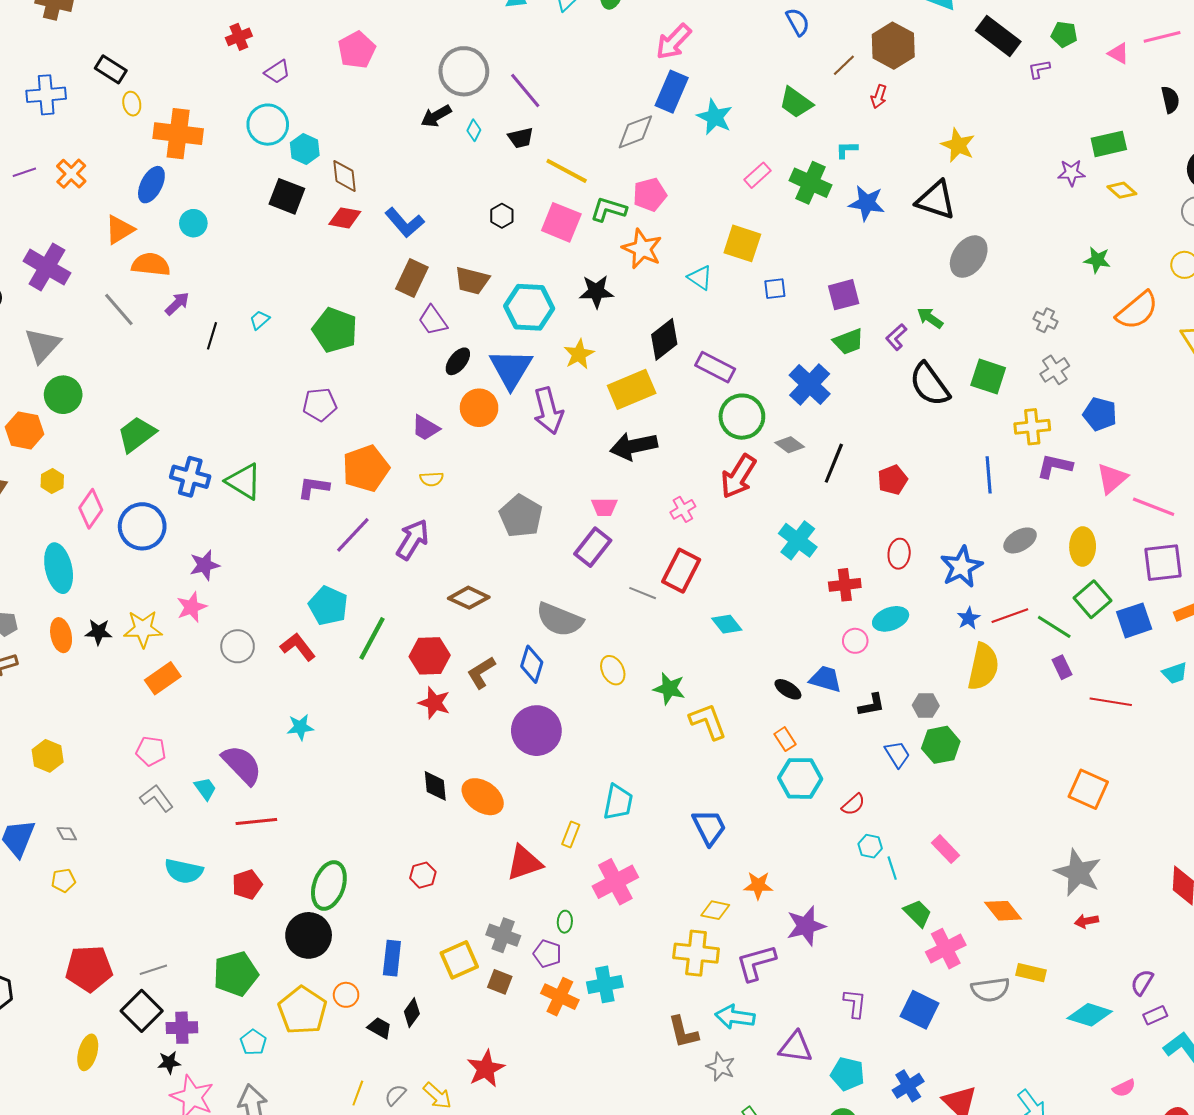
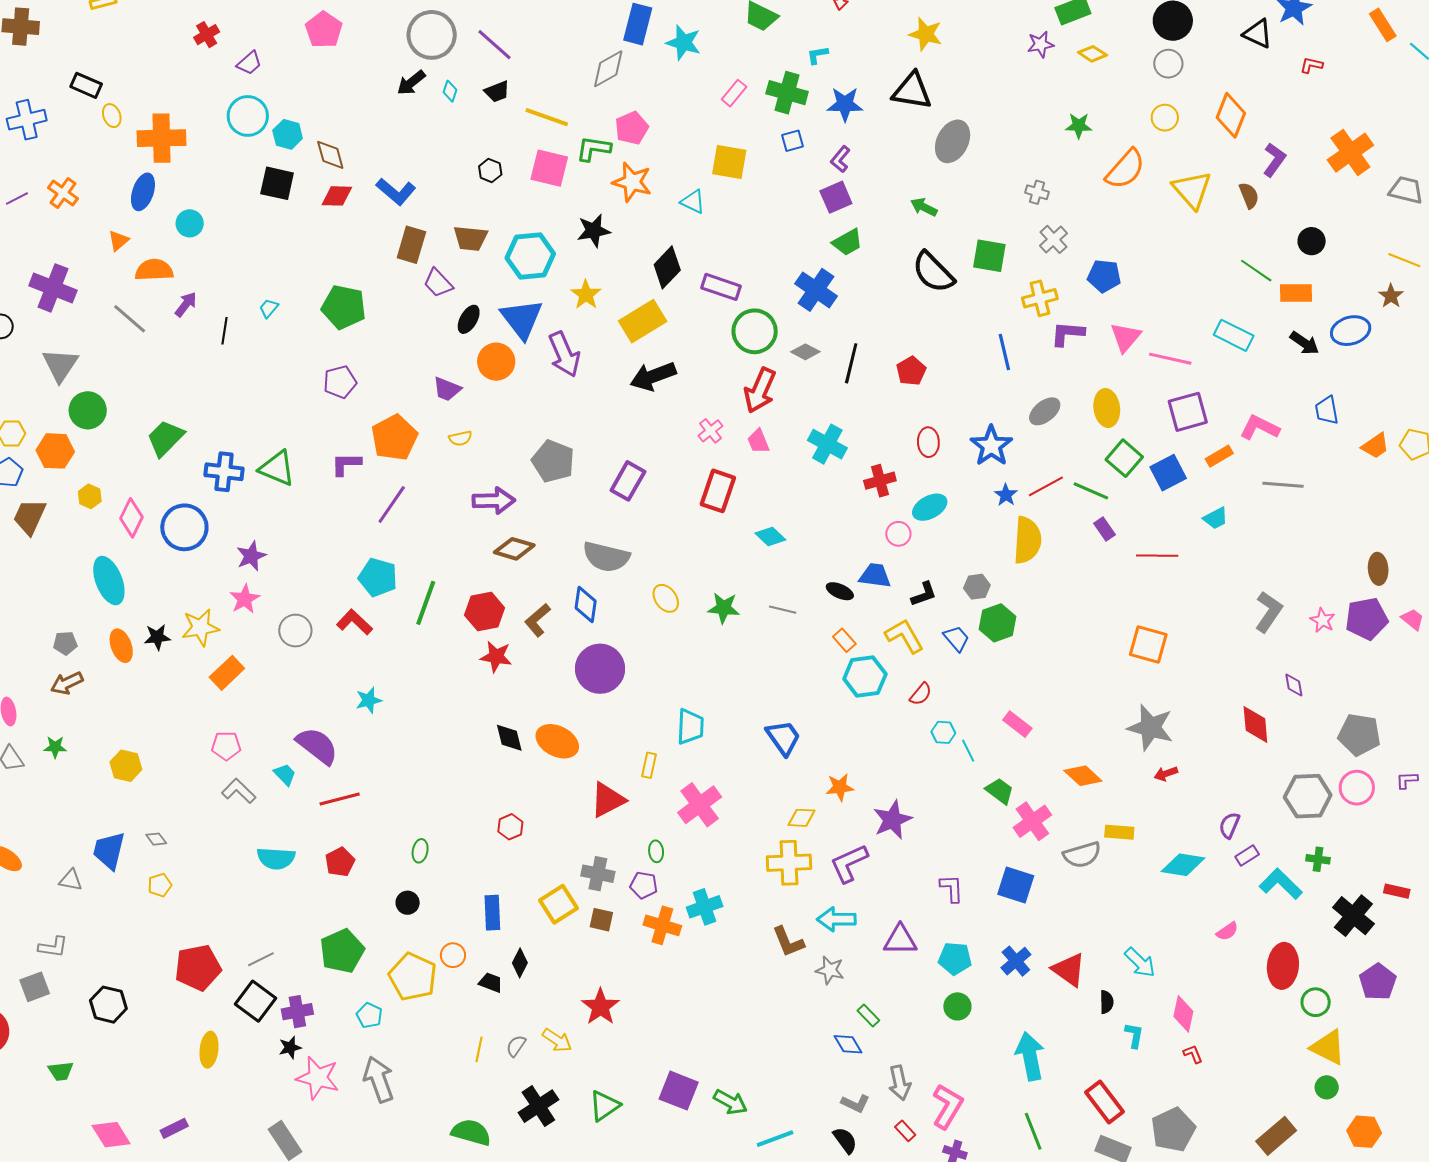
orange triangle: (120, 230) -> (118, 241), size x0.7
blue square: (775, 289) -> (793, 141), moved
purple L-shape: (896, 337) -> (840, 159), moved
pink trapezoid: (604, 507) -> (758, 441), moved, turned 76
purple arrow: (413, 539) -> (494, 501), moved, turned 66
gray line: (643, 593) -> (783, 610), moved
yellow L-shape: (708, 721) -> (904, 636), moved
green ellipse: (329, 885) -> (420, 851), size x0.5
black circle: (309, 935) -> (408, 903), size x0.5

